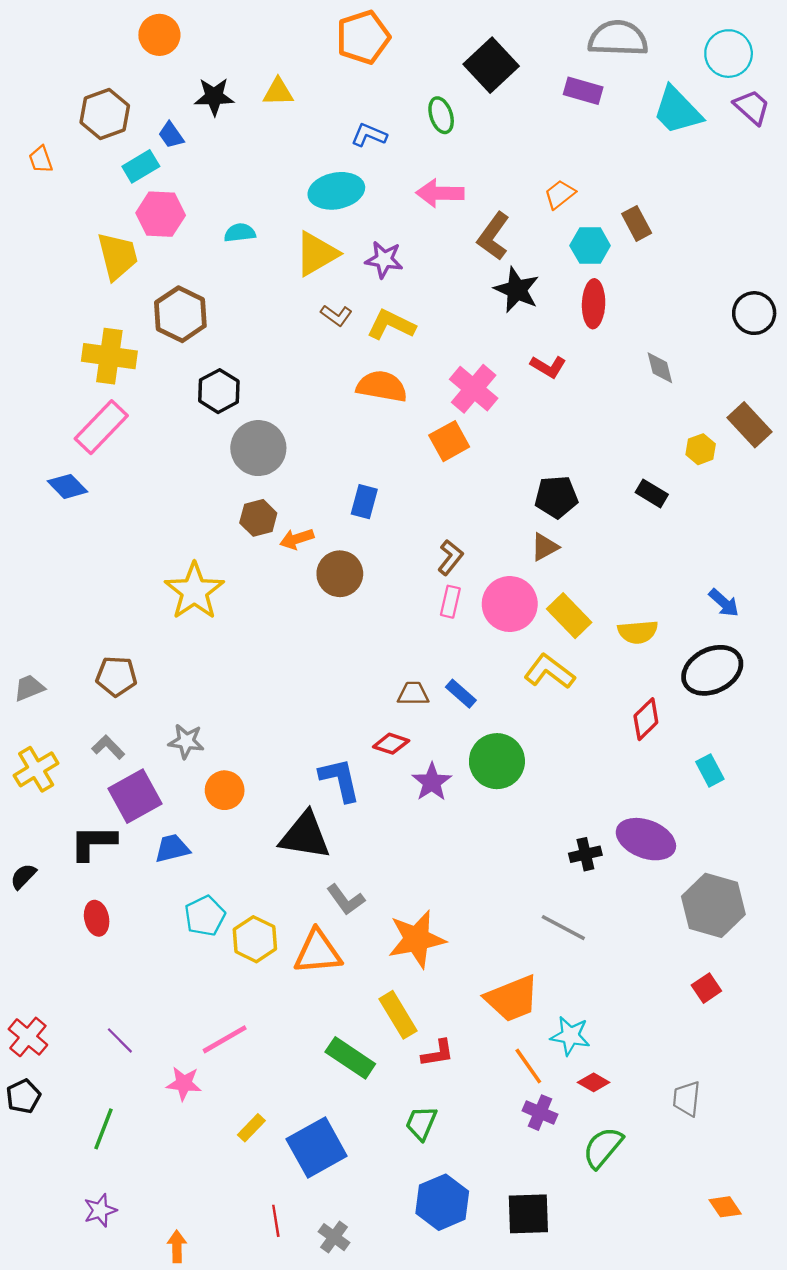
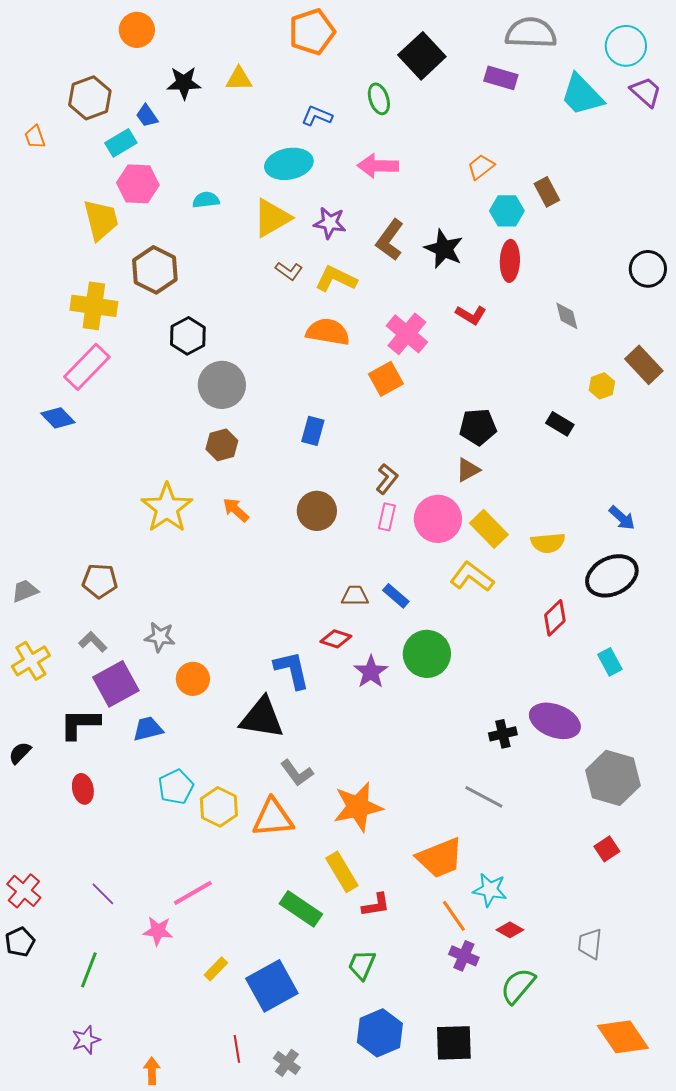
brown L-shape: (493, 236) -> (390, 240), moved
orange arrow: (297, 539) -> (236, 510), moved, turned 60
brown circle: (340, 574) -> (317, 511), moved
orange diamond: (725, 1207) -> (623, 1037), size x1.8

